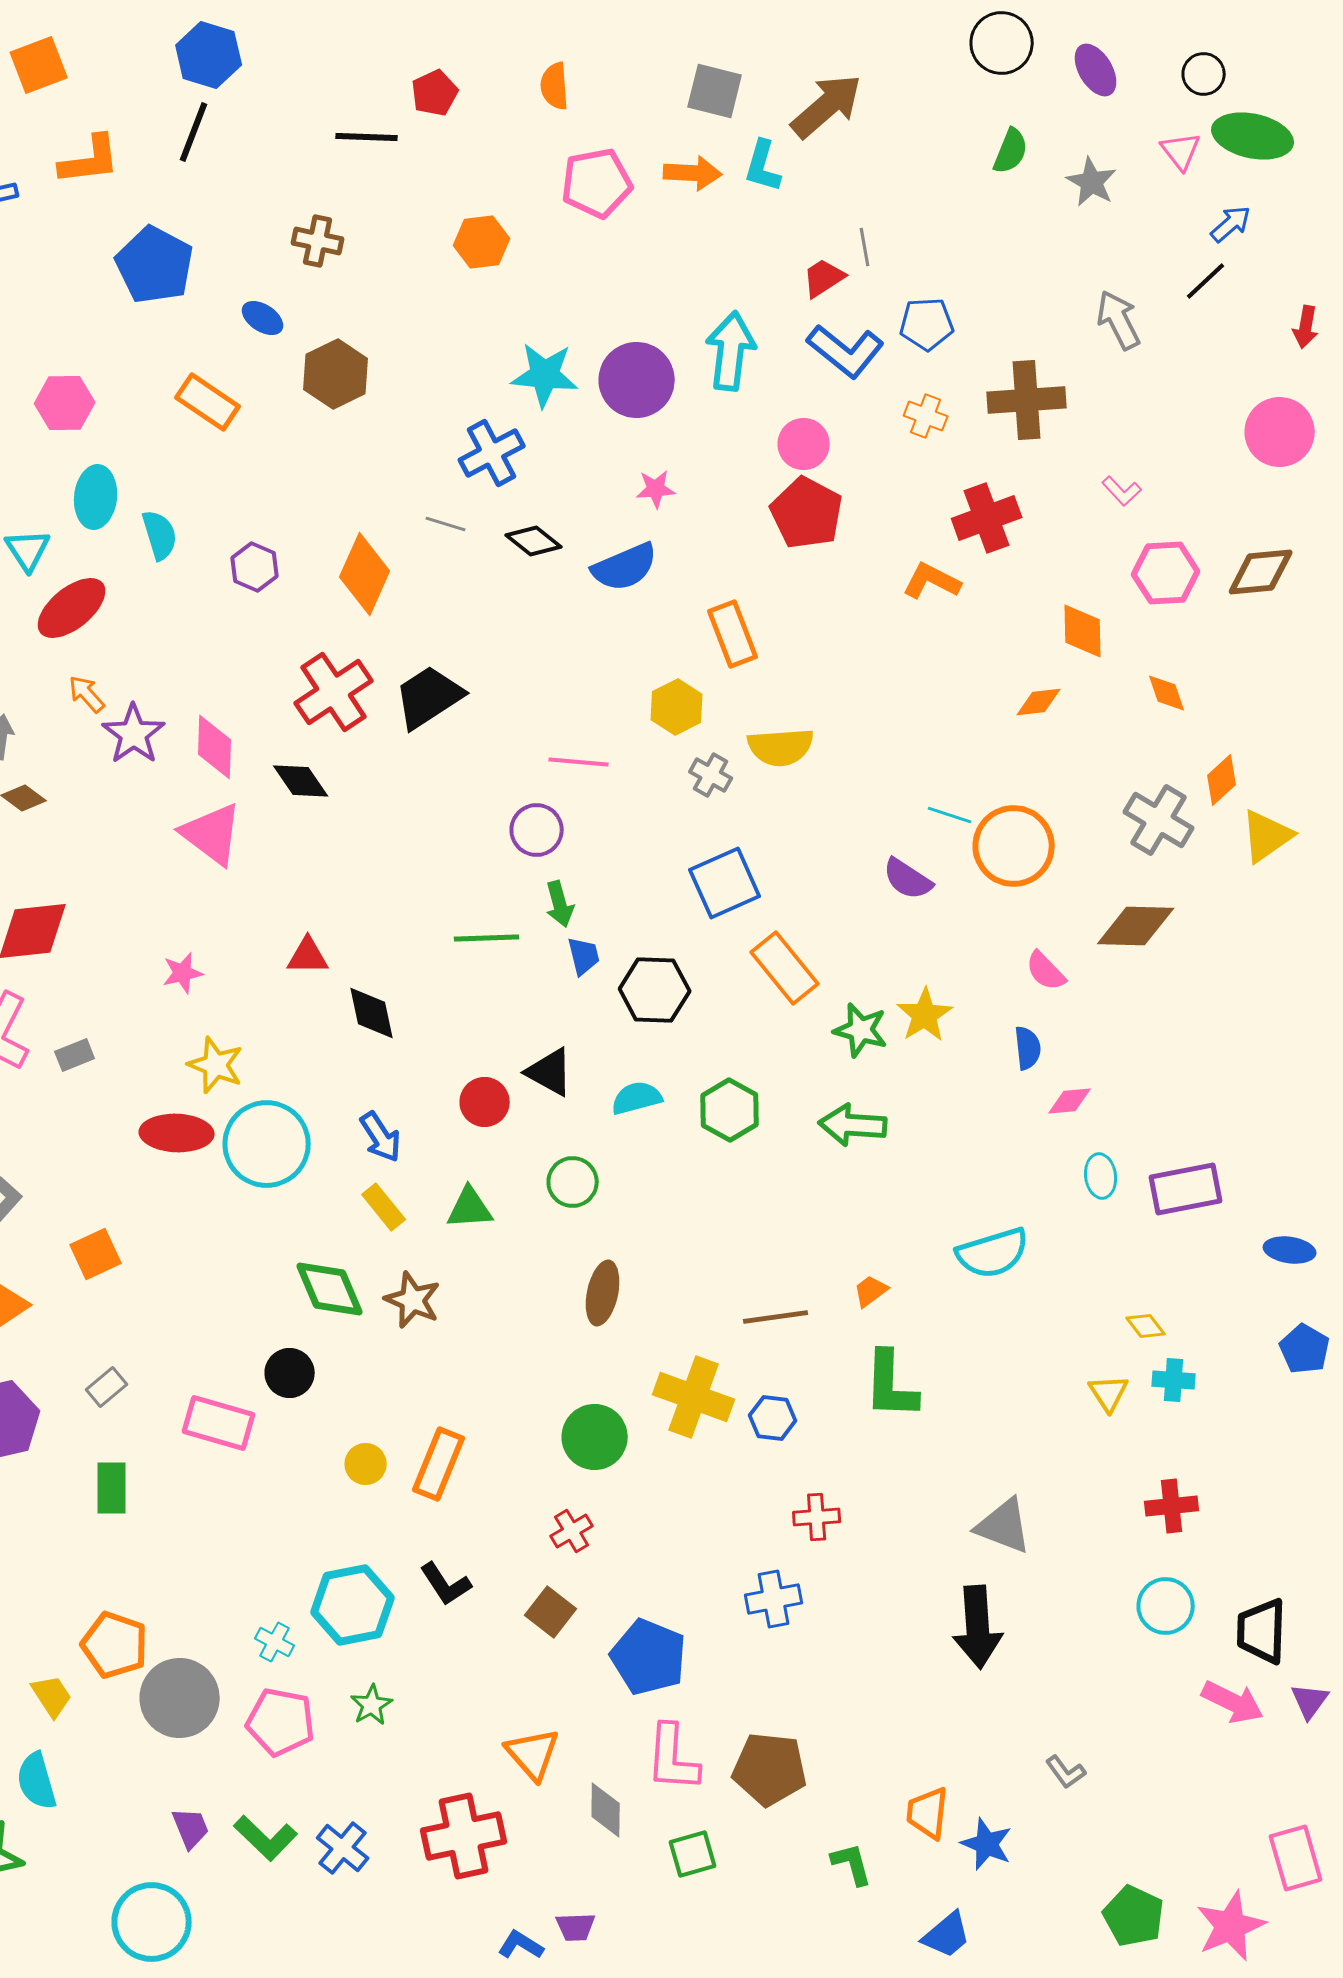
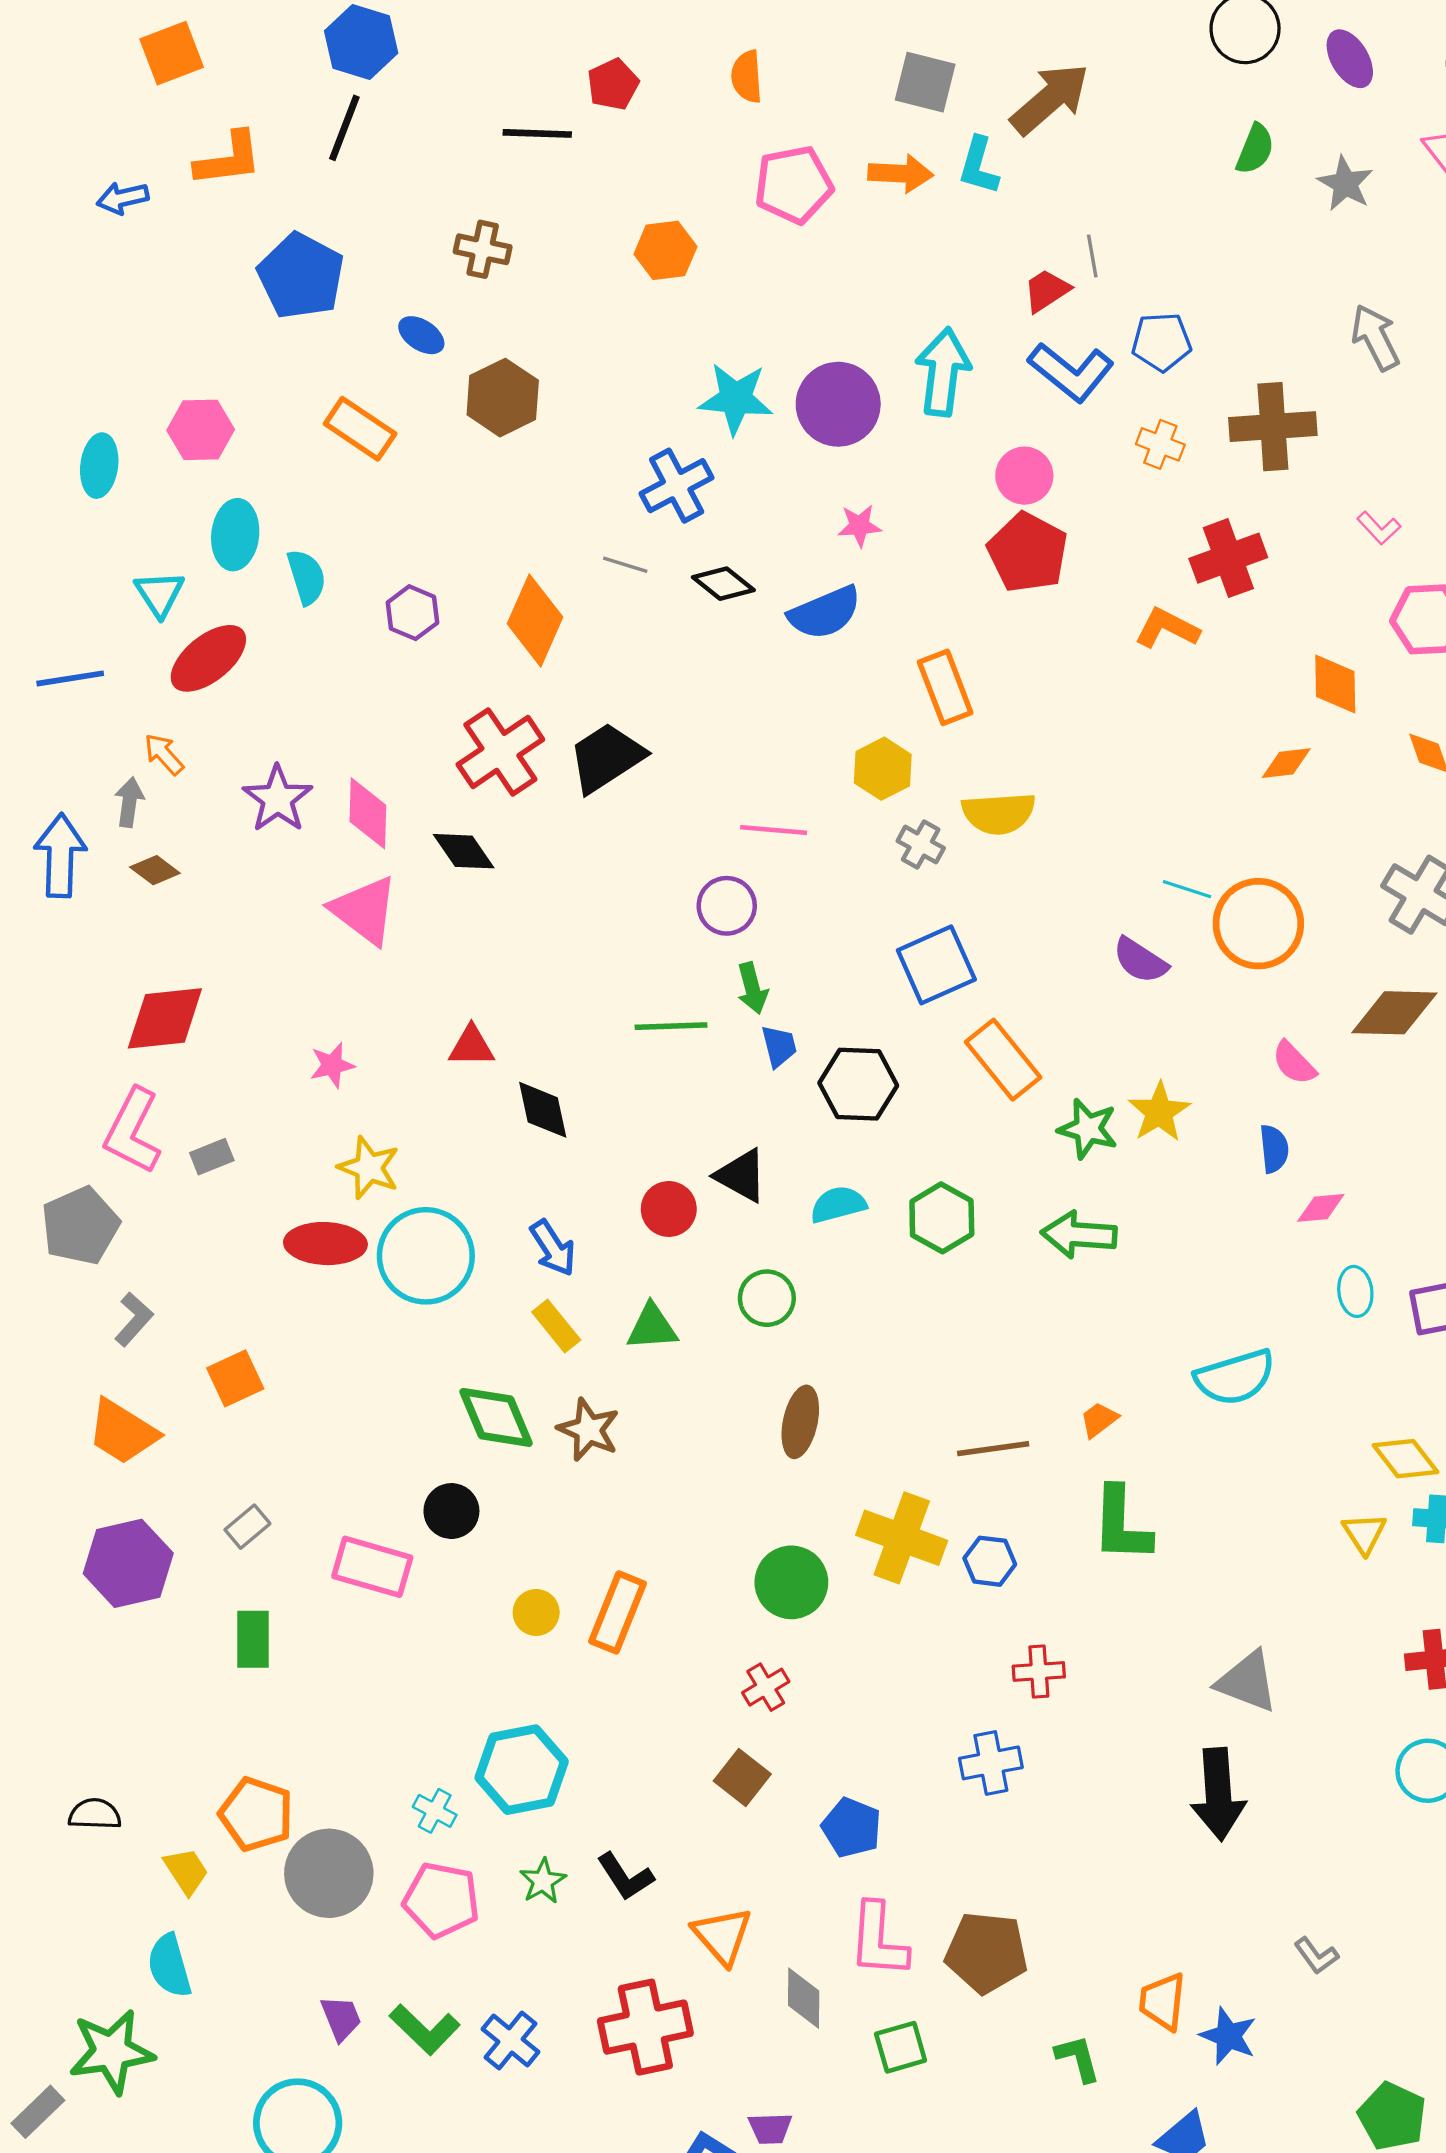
orange arrow: (87, 694) -> (164, 754), moved
yellow diamond: (1146, 1326) -> (1406, 1459), size x1.5
black L-shape: (446, 1584) -> (625, 1877), moved
blue pentagon: (649, 1657) -> (852, 1828), size x0.7

